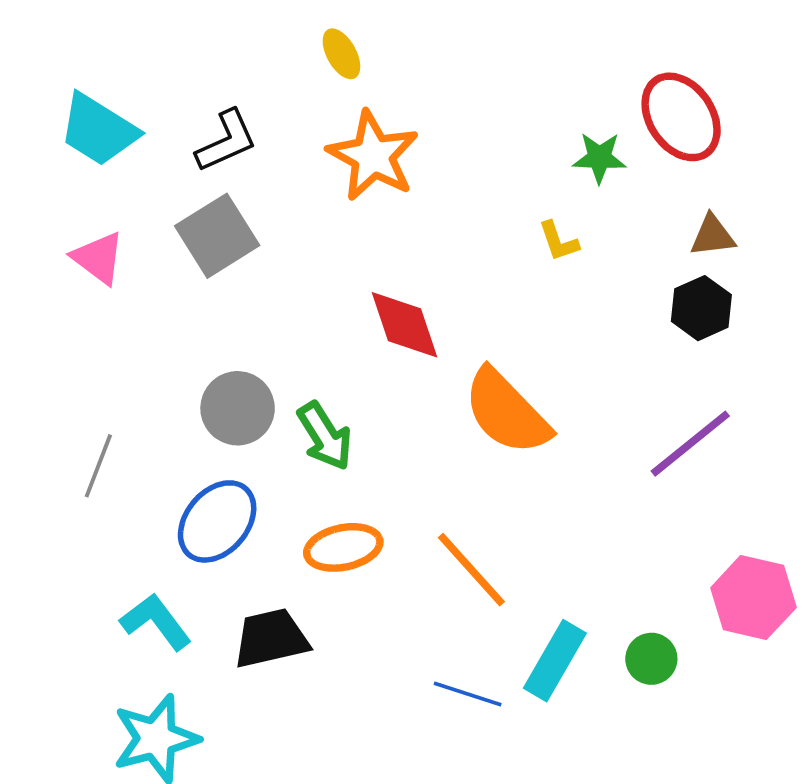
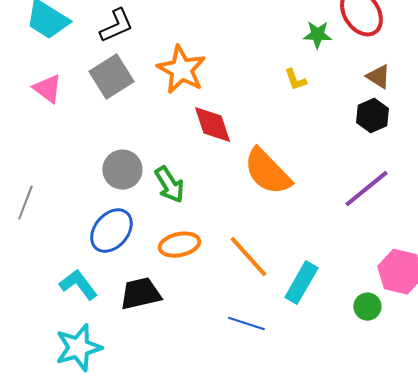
orange star: (373, 156) -> (181, 70), moved
brown triangle: (713, 236) -> (378, 77), turned 40
gray line: (98, 466) -> (25, 203), moved
green circle: (651, 659) -> (367, 307), moved
cyan rectangle: (555, 661) -> (301, 283), moved

